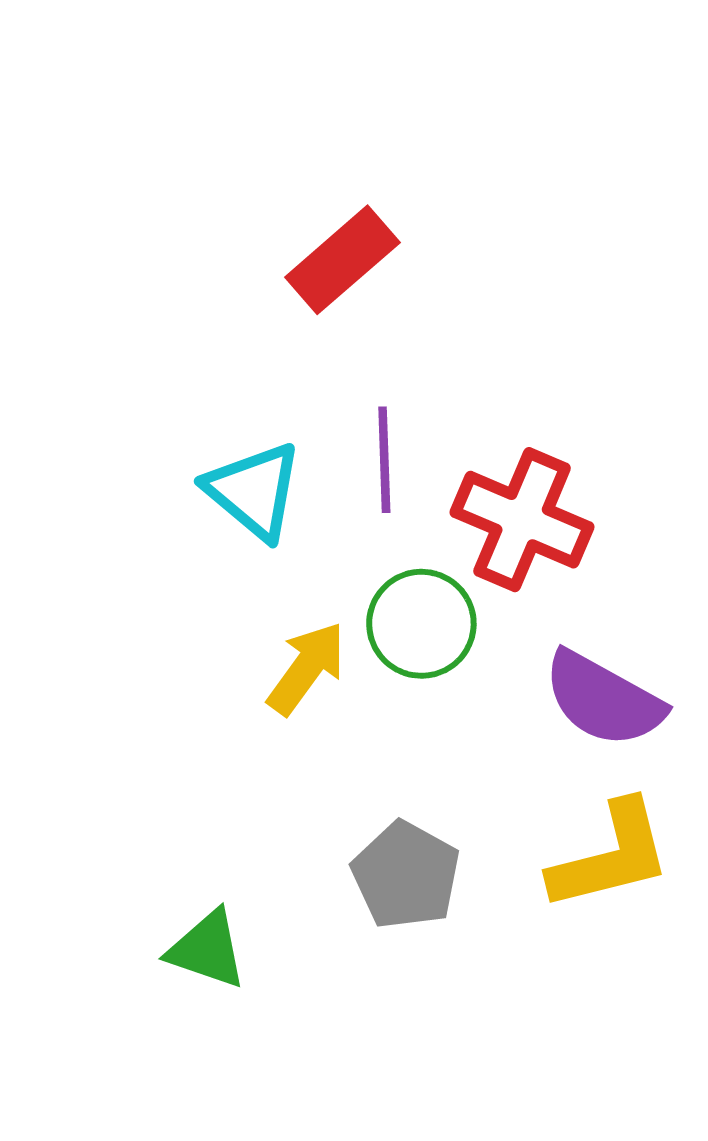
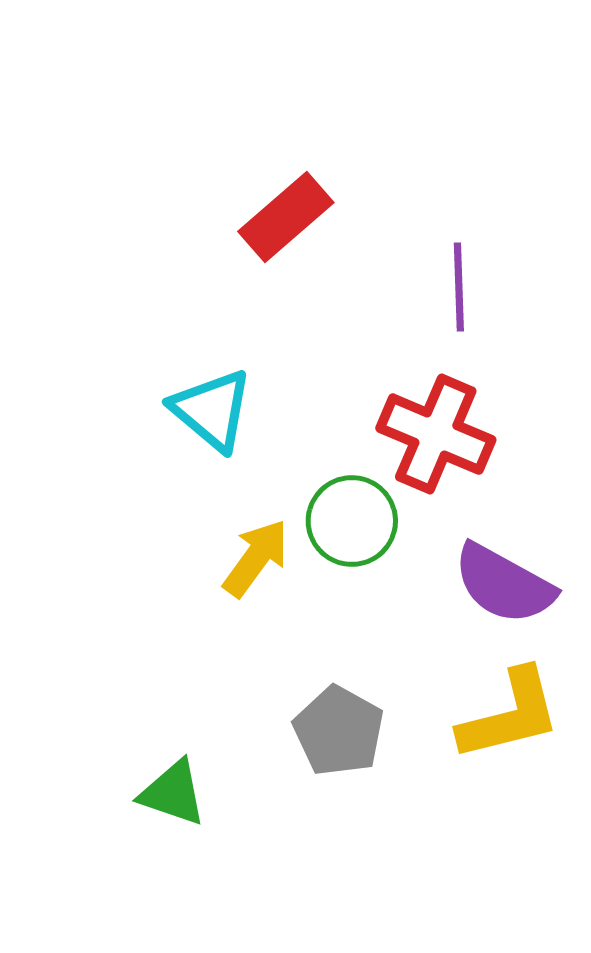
purple line: (384, 460) -> (459, 287), moved

